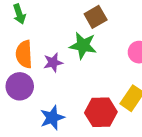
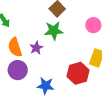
blue star: (52, 118) -> (46, 86), turned -30

